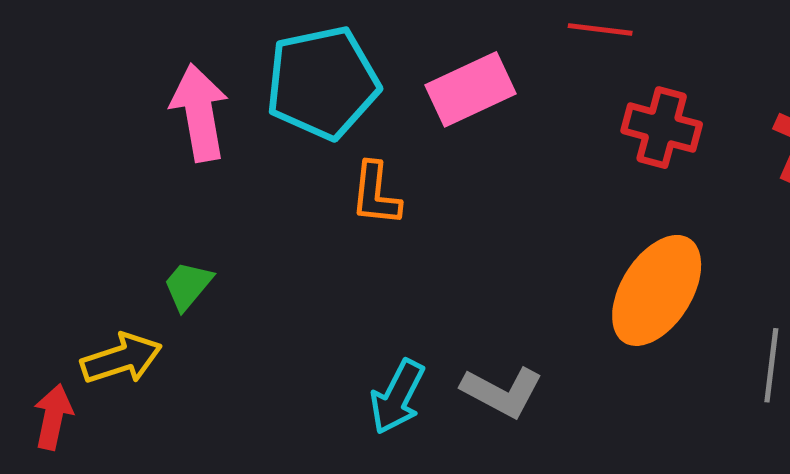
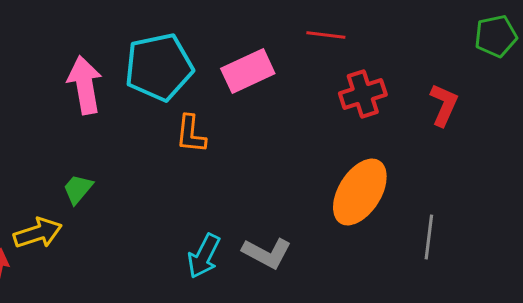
red cross: (662, 128) -> (363, 94), turned -33

